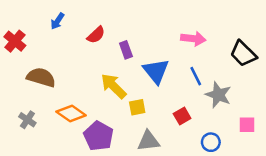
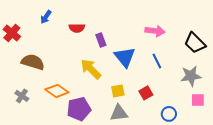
red semicircle: (96, 35) -> (77, 28), turned 42
gray star: (218, 95) -> (191, 76), moved, turned -30
yellow square: (137, 107) -> (118, 91), moved
purple pentagon: (99, 136) -> (79, 109), turned 30

